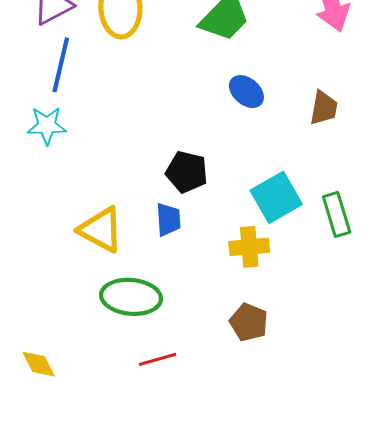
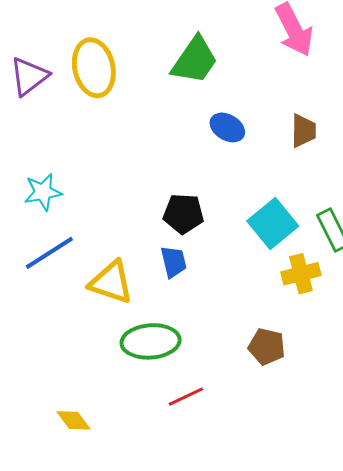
blue line: (61, 65) -> (49, 253), moved, turned 54
yellow cross: (249, 247) -> (301, 274), moved

